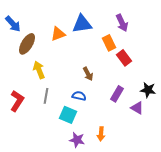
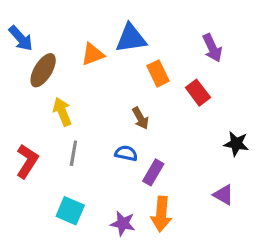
purple arrow: (122, 23) -> (212, 48), moved
orange rectangle: (109, 43) -> (158, 73), moved
purple rectangle: (117, 94) -> (153, 172), moved
purple triangle: (137, 108) -> (223, 195), moved
cyan square: (68, 115) -> (70, 211), moved
orange arrow: (101, 134) -> (161, 214), size x1.5

